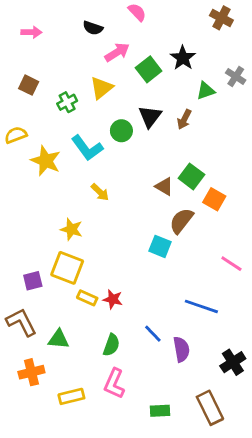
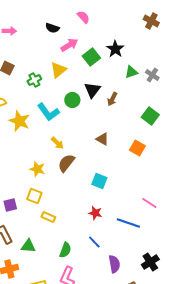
brown cross: (221, 18) -> (151, 21), moved
gray cross: (236, 76) -> (152, 75), moved
brown arrow: (184, 119) -> (112, 99), moved
green square: (191, 176) -> (150, 116), moved
brown semicircle: (181, 221) -> (66, 163), moved
pink line: (231, 264) -> (149, 203), moved
yellow square: (67, 268) -> (34, 196), size x0.7
red star: (113, 299) -> (95, 213), moved
purple semicircle: (181, 349) -> (114, 264), moved

